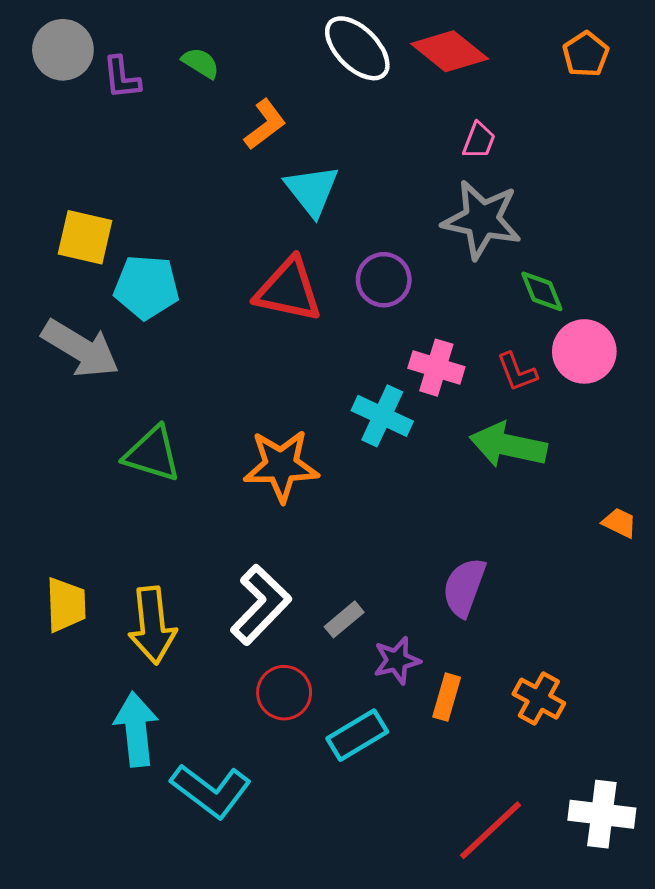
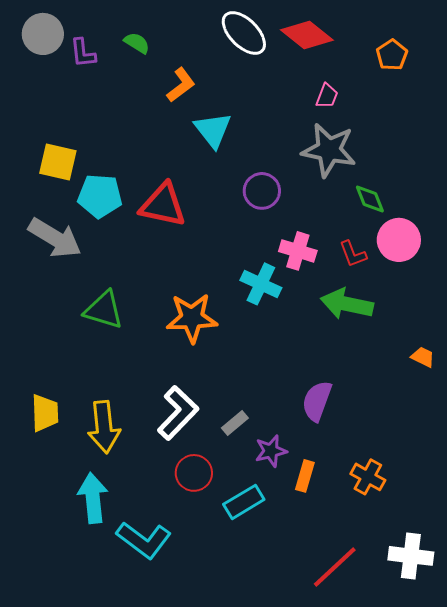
orange pentagon: (586, 54) -> (392, 55), moved
red triangle: (288, 290) -> (163, 205), moved

